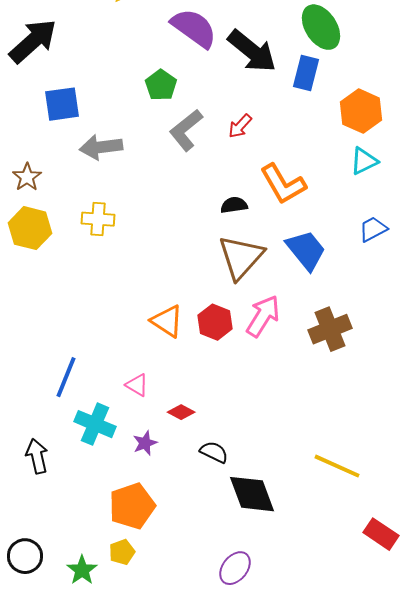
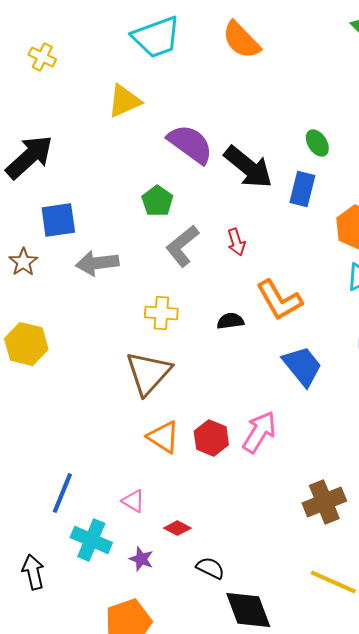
green ellipse: (321, 27) -> (317, 143), size x0.6
red arrow: (240, 126) -> (236, 242), turned -60
brown star: (27, 177) -> (23, 262), moved
yellow cross: (98, 219) -> (161, 313), moved
brown triangle: (241, 257) -> (148, 373), moved
brown cross: (330, 329) -> (324, 502), moved
purple star: (145, 443) -> (141, 559), turned -30

